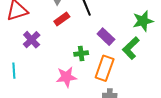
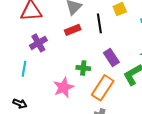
cyan line: (14, 71) -> (24, 69), moved
pink star: (66, 77) -> (63, 87), turned -30

